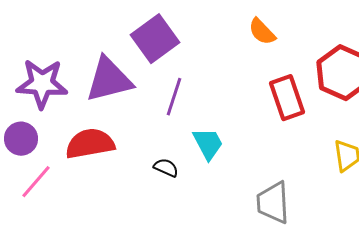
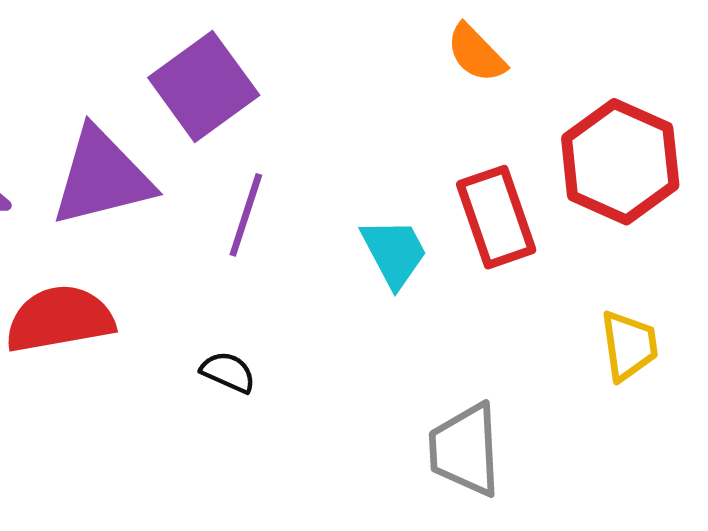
orange semicircle: (262, 32) -> (476, 53), moved
cyan trapezoid: (208, 144) -> (394, 253), moved

